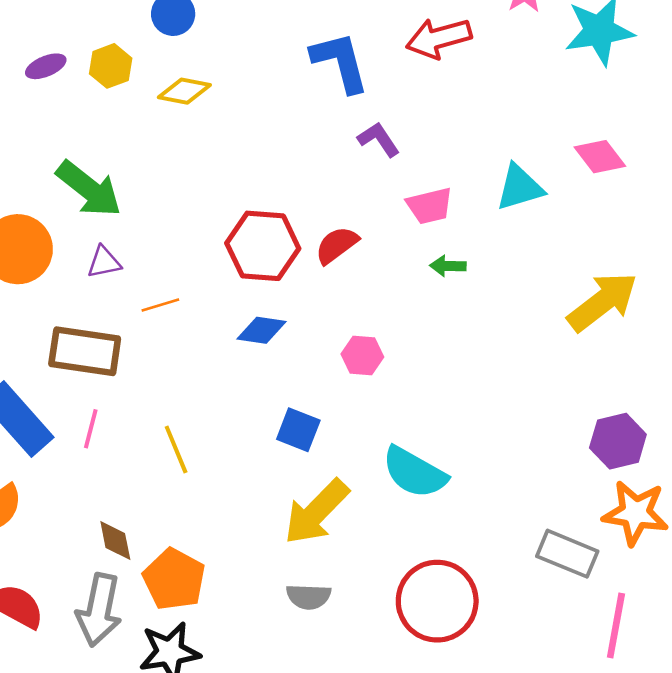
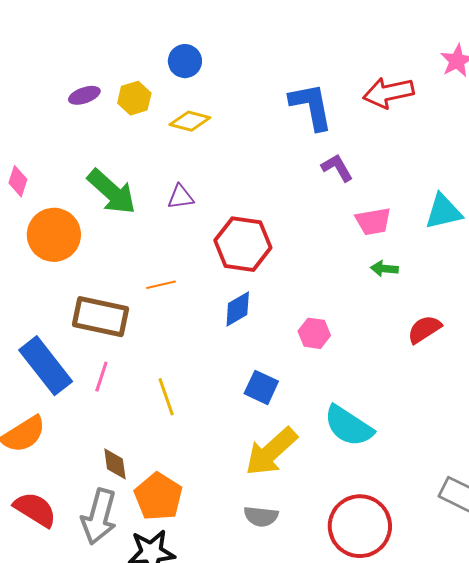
red semicircle: (337, 245) -> (424, 329), moved
purple triangle: (104, 262) -> (181, 197), moved
blue diamond: (261, 330) -> (238, 309), turned -42

